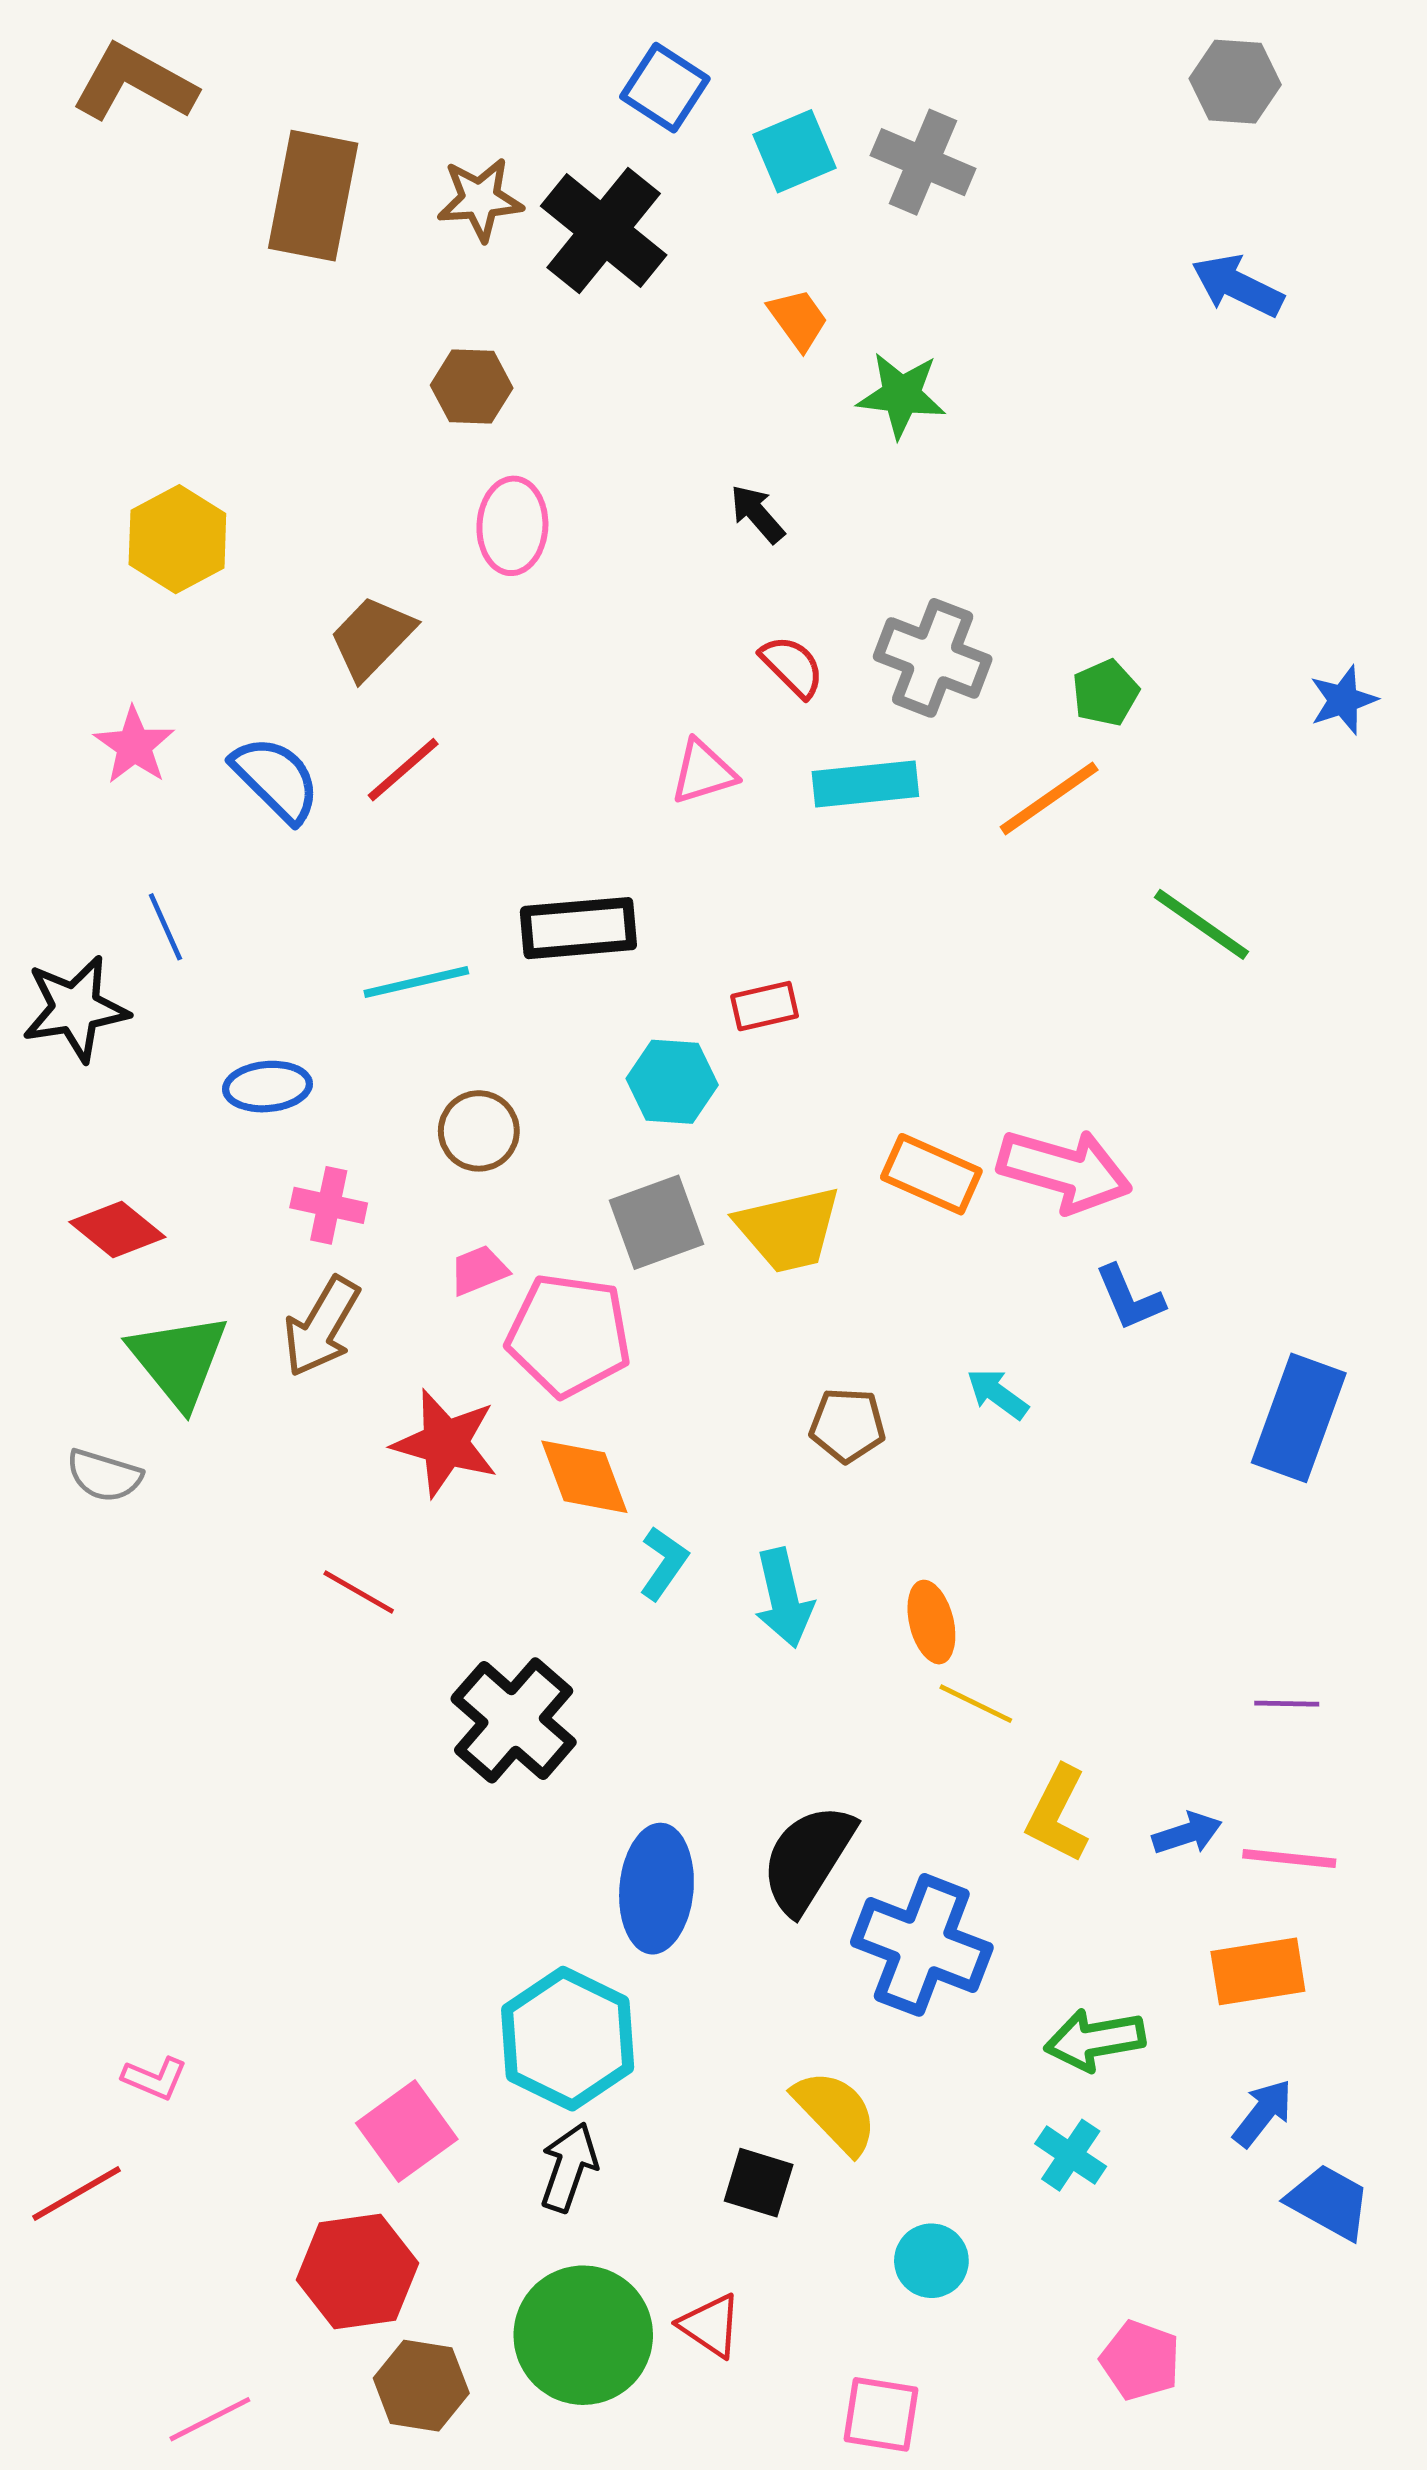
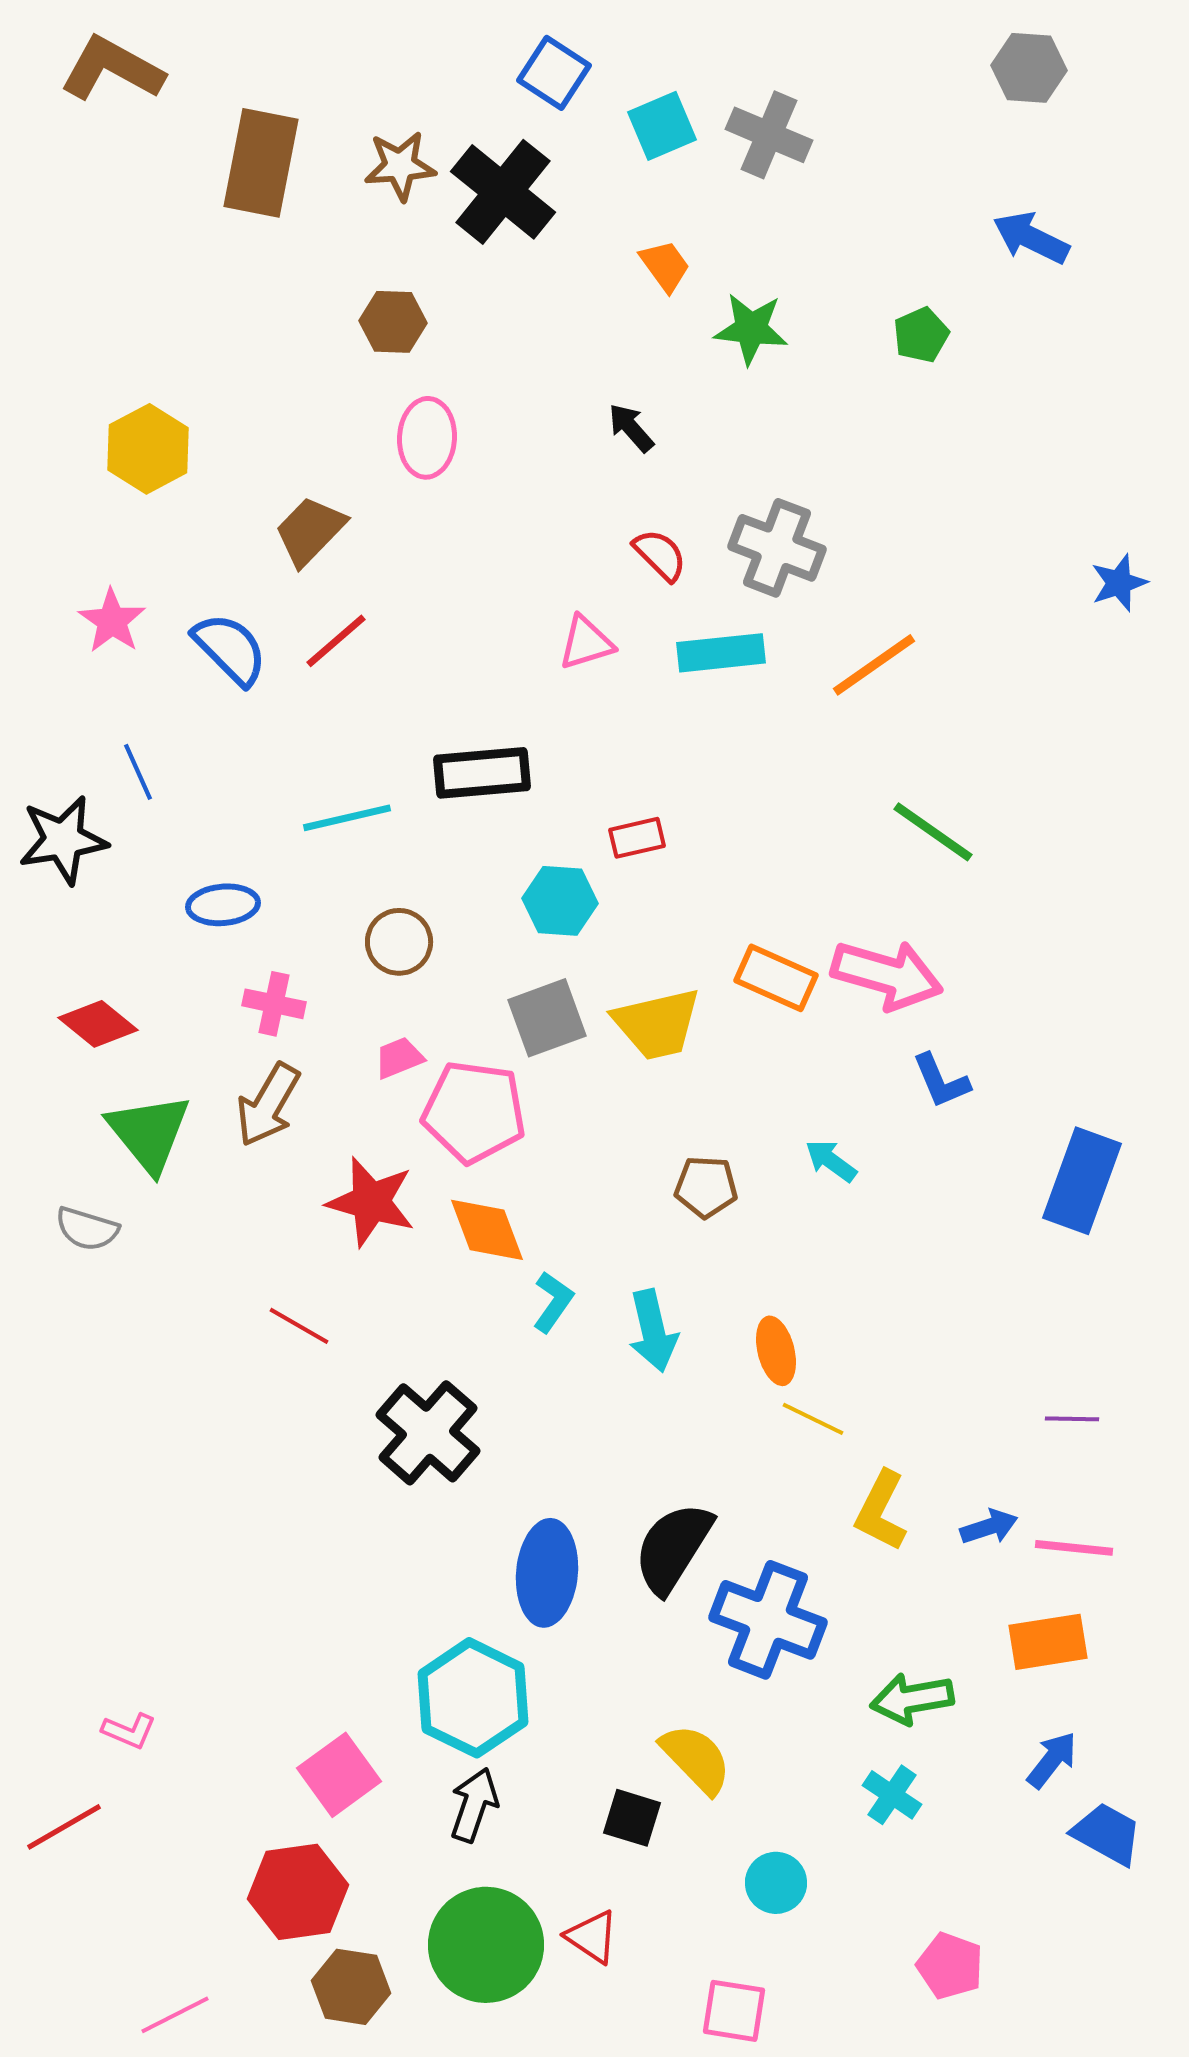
green pentagon: (1105, 693) -> (921, 335), moved
green line: (1202, 924) -> (933, 832), moved

